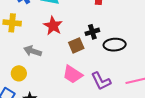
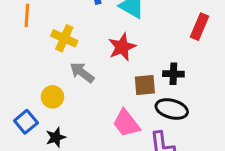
yellow cross: (12, 23) -> (64, 38), moved
black ellipse: (115, 45) -> (172, 109), moved

